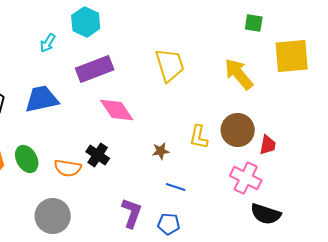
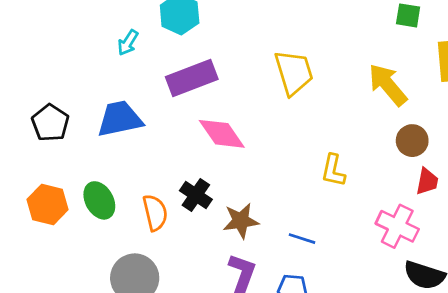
brown circle: (238, 130) -> (412, 141), moved, size x0.7
brown star: (161, 151) -> (241, 221), moved, size x1.5
orange semicircle: (68, 168) -> (155, 213), turned -112

